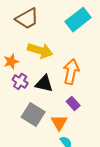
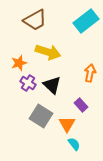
orange arrow: (71, 72) -> (90, 73), moved, size x0.7
black triangle: (44, 84) -> (52, 85), turned 30

